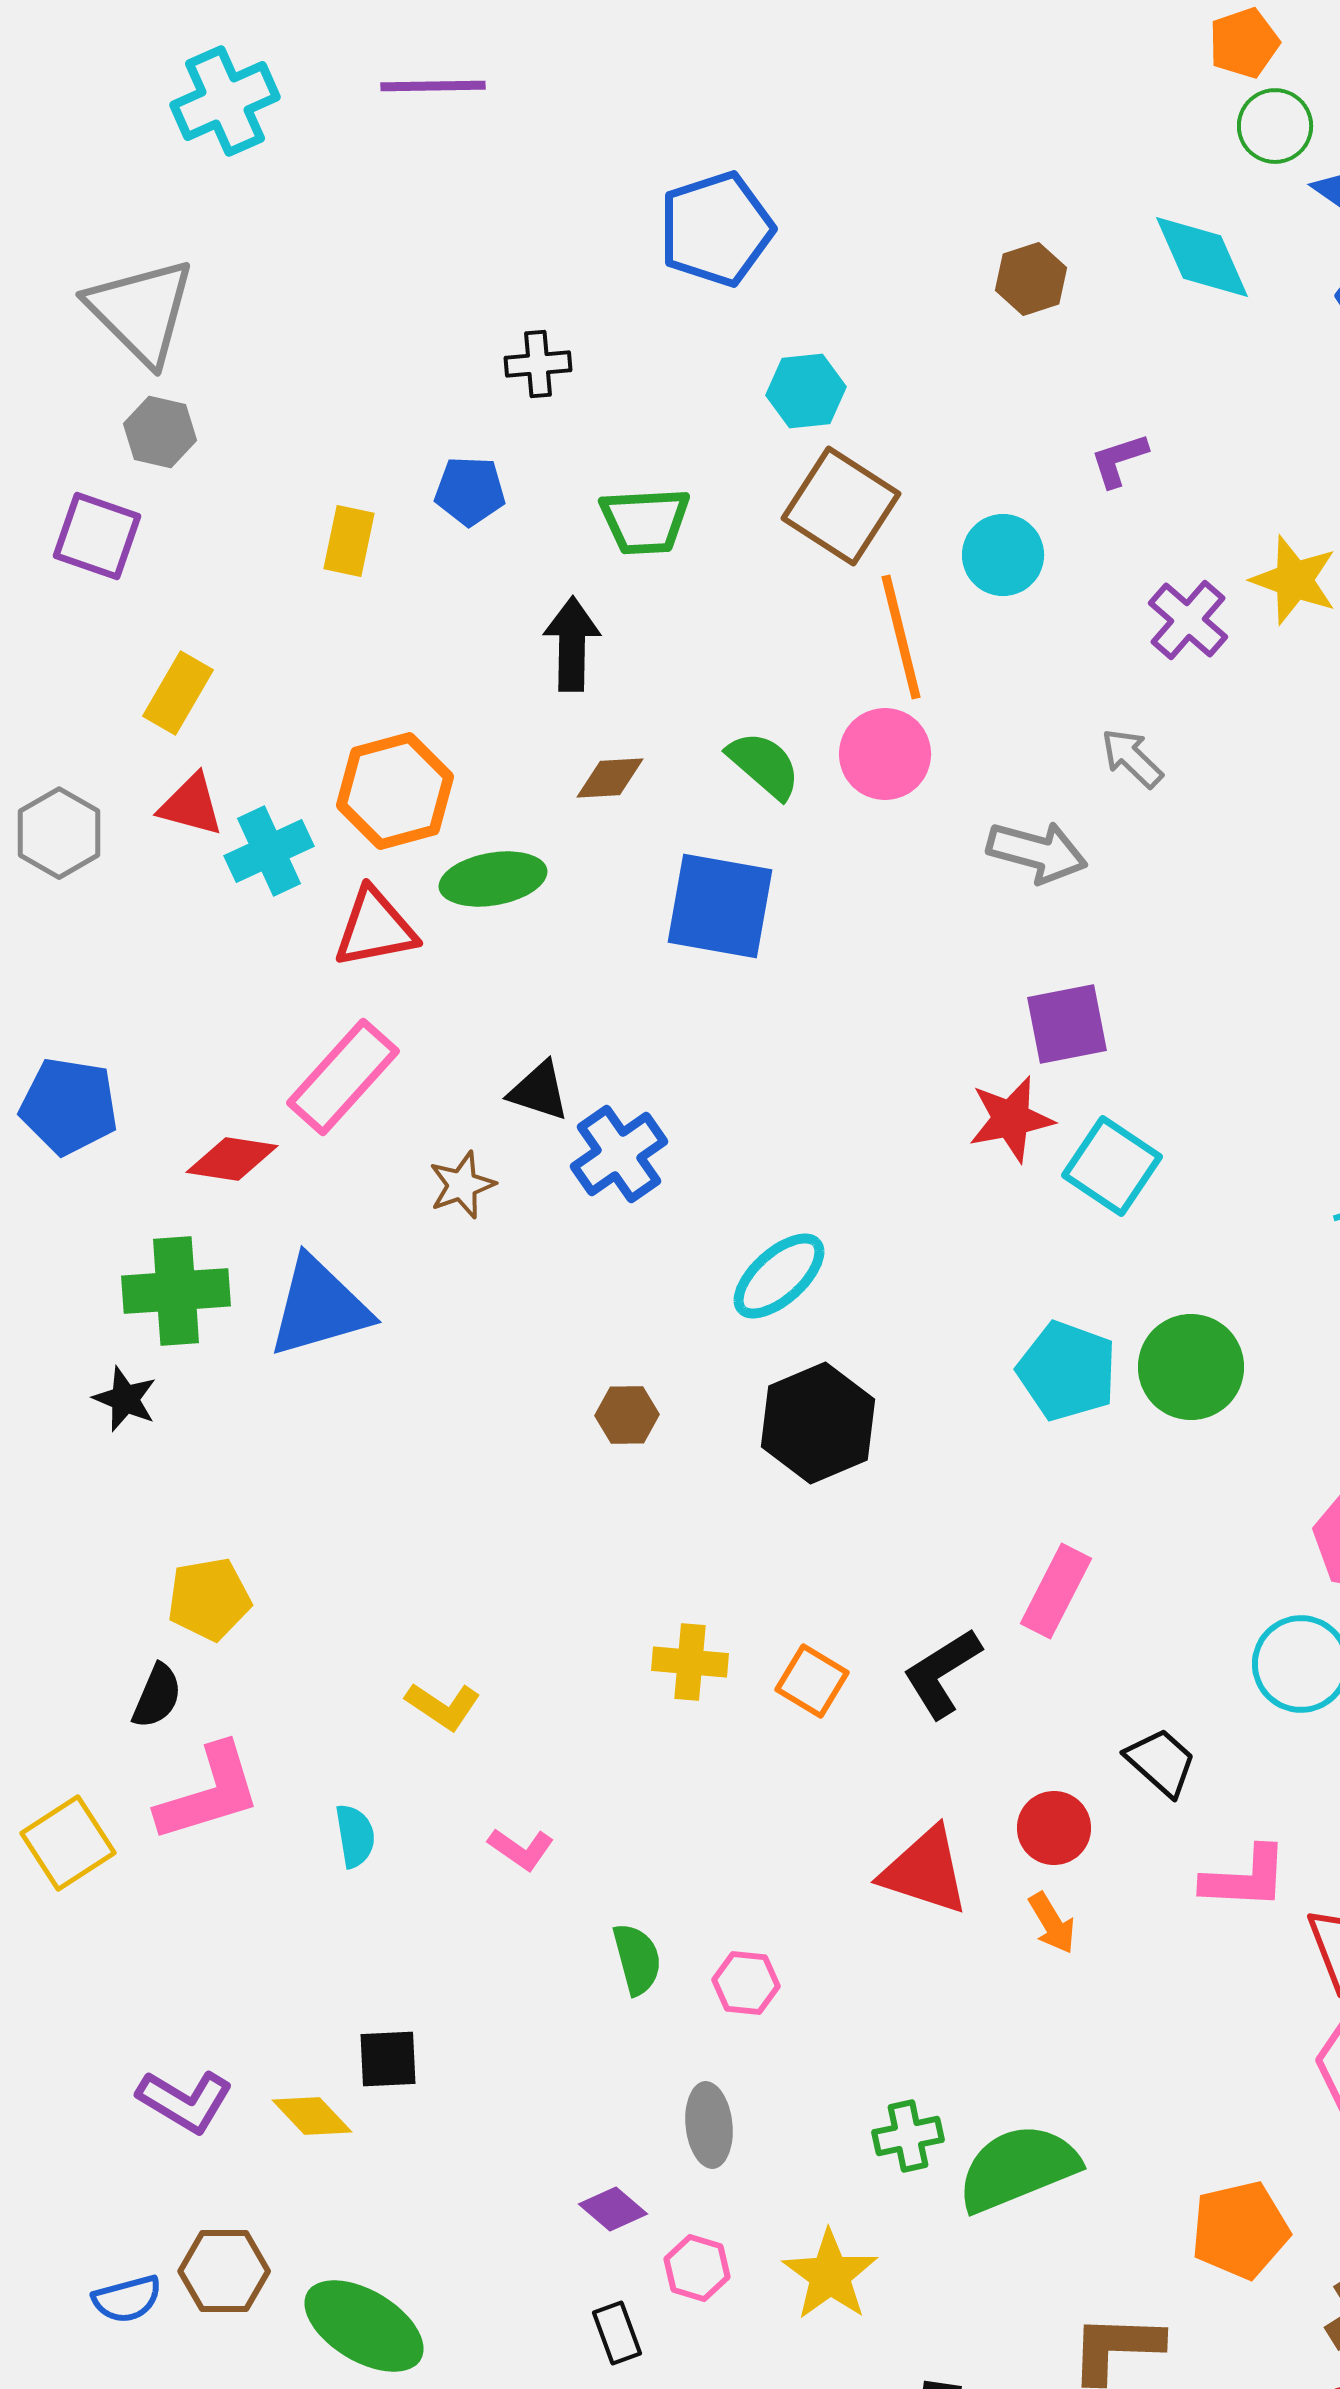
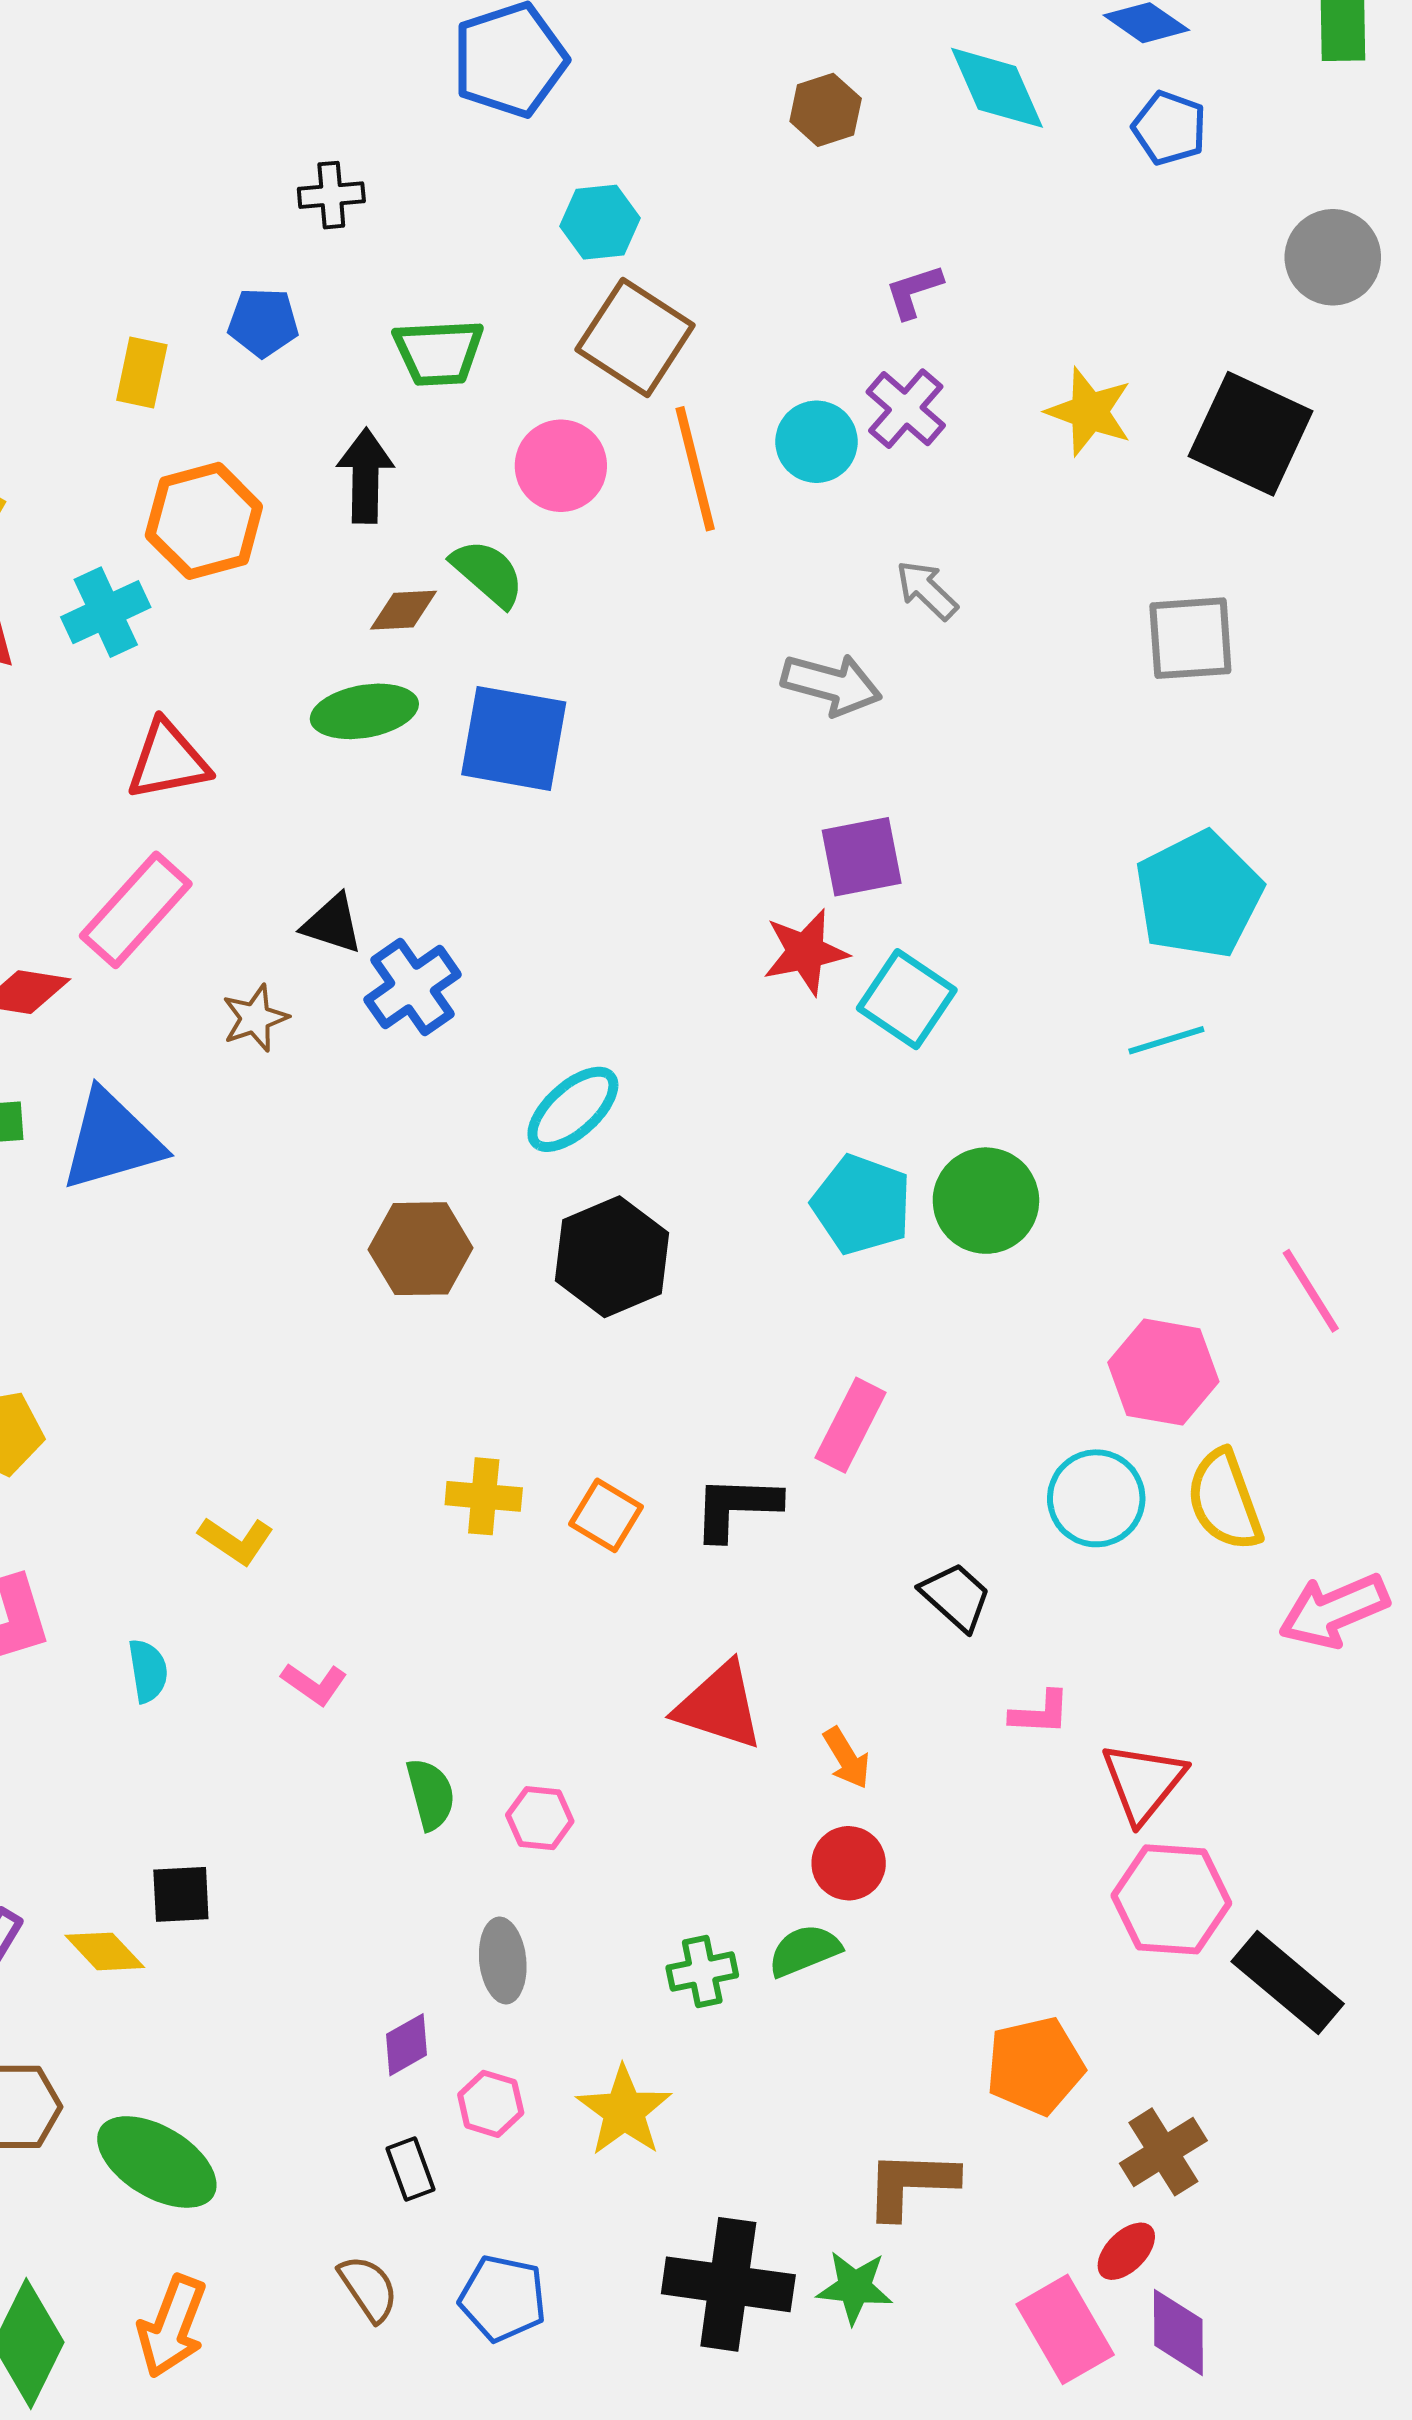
cyan circle: (1003, 555) -> (817, 442), moved
purple cross: (1188, 620) -> (906, 409), moved
pink circle: (885, 754) -> (561, 466), moved
green semicircle: (764, 765) -> (488, 573), moved
orange hexagon: (395, 791) -> (204, 521), moved
cyan cross: (269, 851) -> (106, 612), moved
green ellipse: (493, 879) -> (364, 711), moved
brown hexagon: (627, 1415) -> (421, 1249), size x1.6
black L-shape: (942, 1673) -> (736, 1507), turned 34
red circle: (1054, 1828) -> (849, 1863), moved
pink L-shape: (1245, 1878) -> (1040, 1713), size x0.7
green semicircle: (1018, 2168) -> (804, 1950), moved, size x0.6
purple diamond: (613, 2209) -> (406, 2045), turned -70

